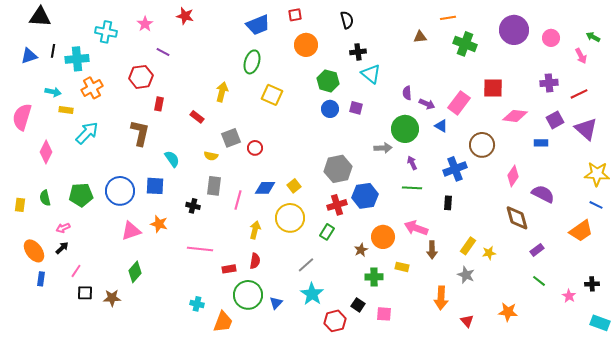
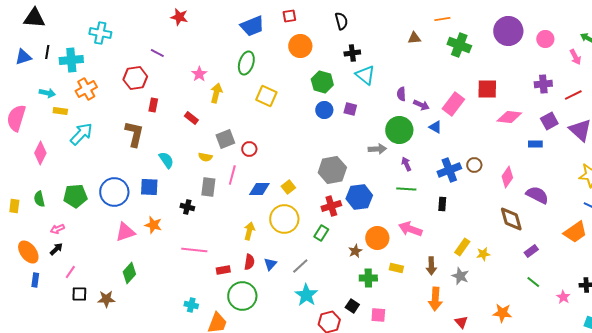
pink star: (145, 24) -> (199, 74), moved
brown circle: (482, 145) -> (474, 165), moved, size x0.6
pink line: (238, 200) -> (232, 175), moved
brown arrow: (432, 250) -> (431, 266), moved
blue triangle: (276, 303) -> (270, 264), moved

